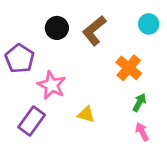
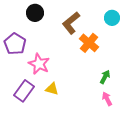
black circle: (57, 28) -> (35, 13), moved
orange cross: (129, 68) -> (89, 43), moved
yellow triangle: (86, 114) -> (52, 89), moved

